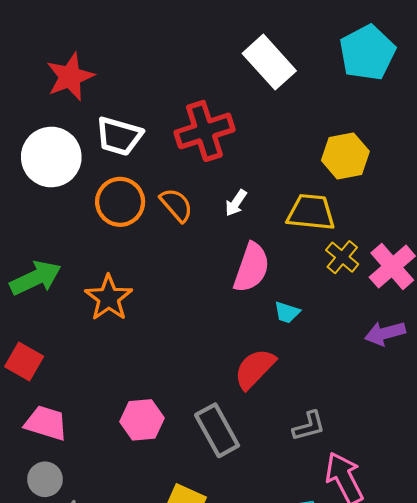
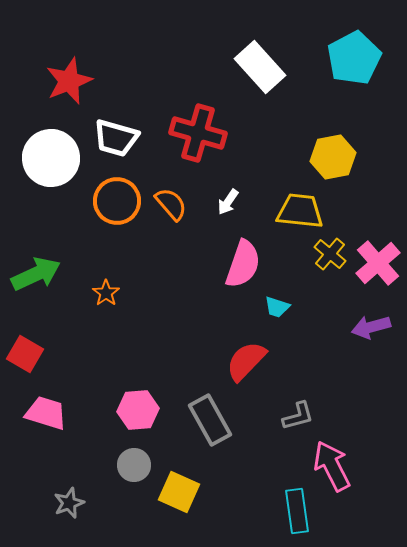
red cross: (205, 131) -> (198, 133), turned 34
orange star: (109, 298) -> (106, 293), size x0.6
gray circle: (45, 479) -> (134, 465), moved

